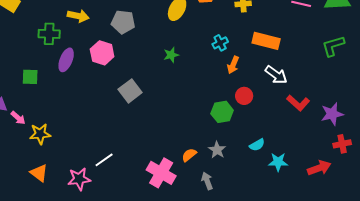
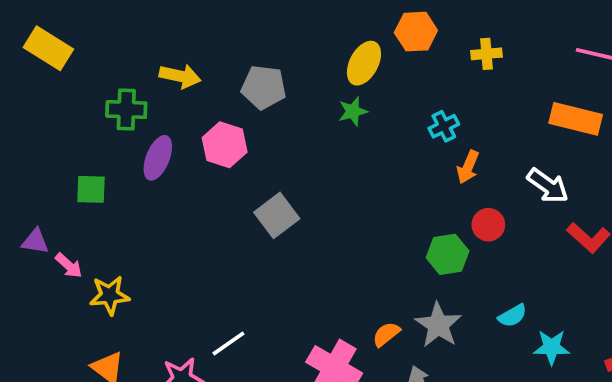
orange rectangle: (266, 41) -> (576, 119), moved
green star: (171, 55) -> (353, 111), moved
gray star: (217, 150) -> (438, 325), size x1.4

